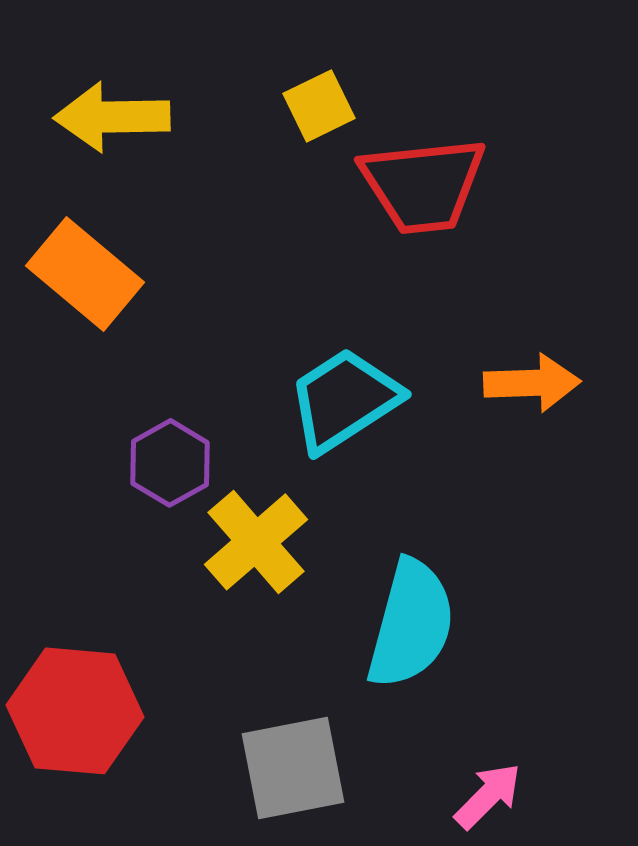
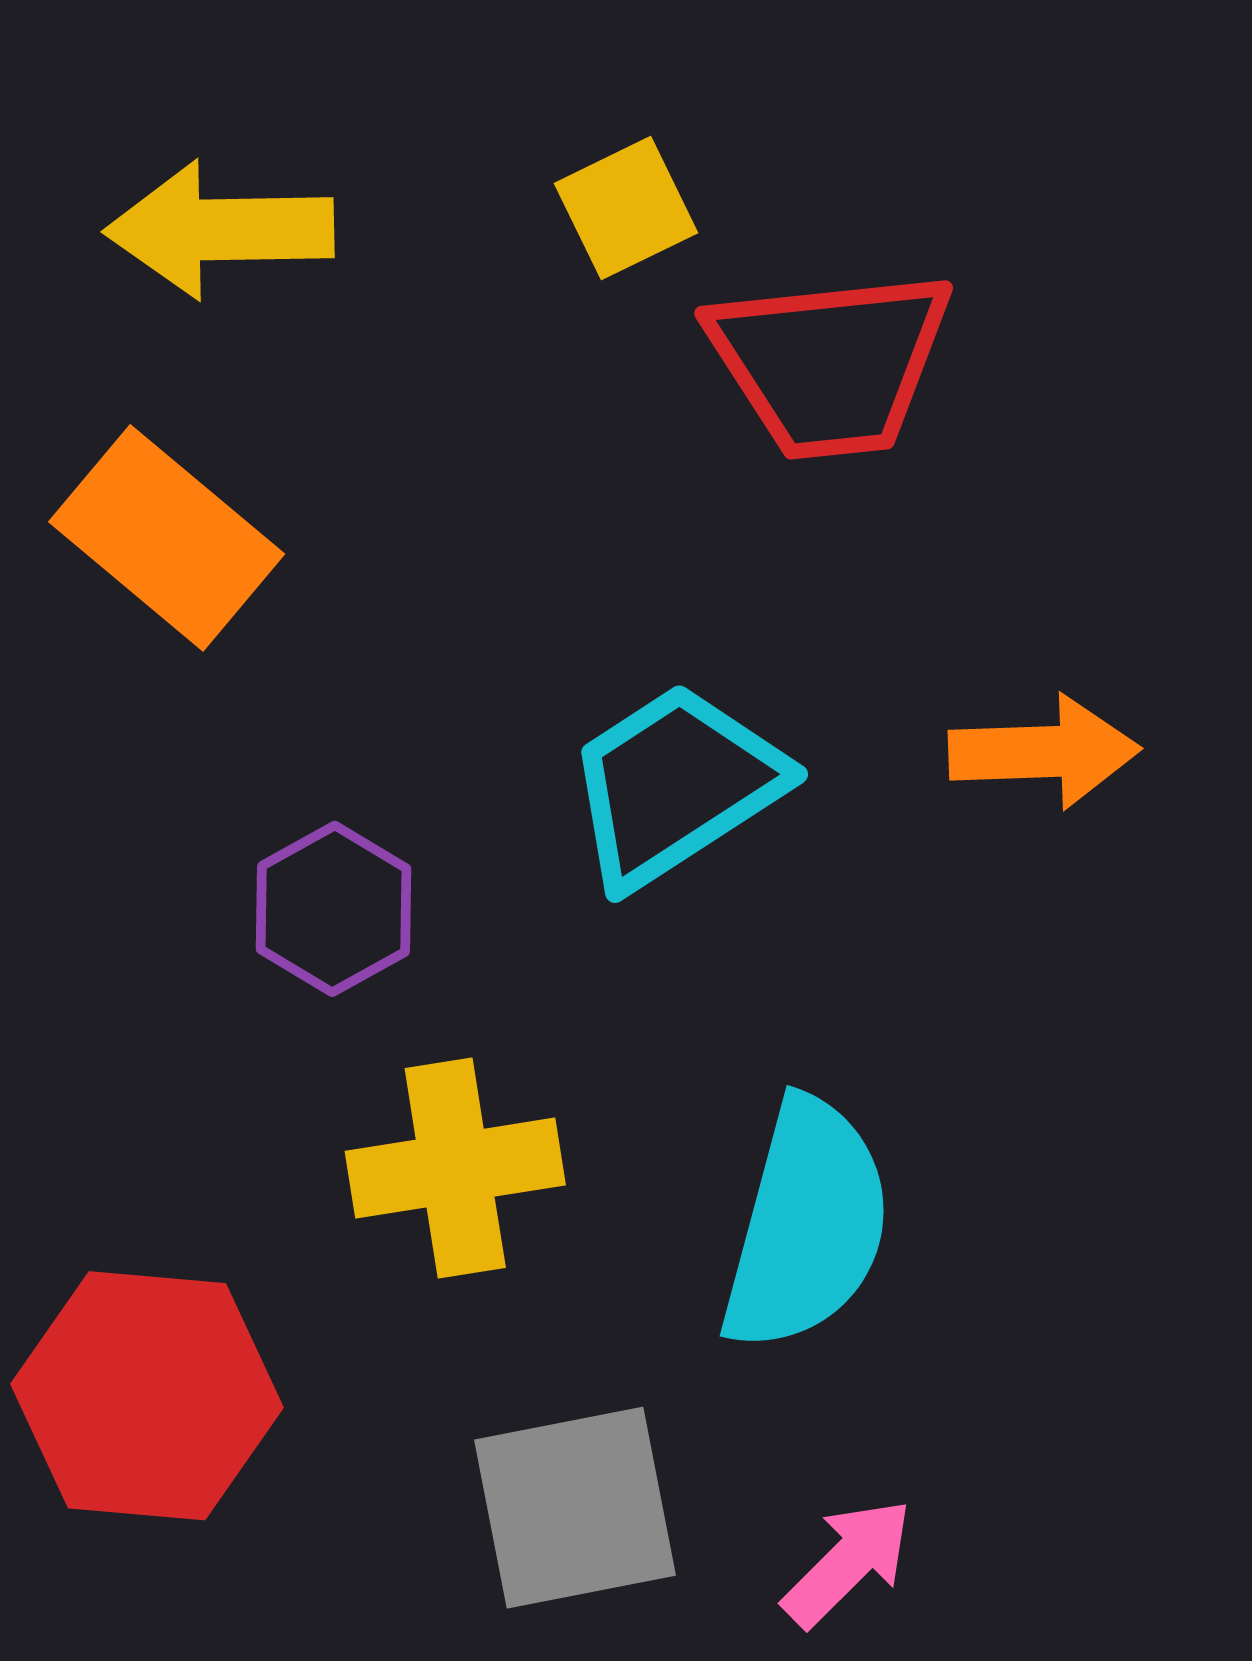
yellow cross: (256, 542) -> (455, 1168), moved, turned 32
pink arrow: (488, 796) -> (848, 1563), moved

